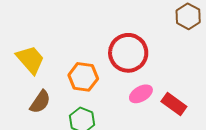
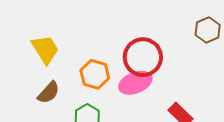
pink ellipse: (141, 94) -> (135, 83), moved, size x1.4

